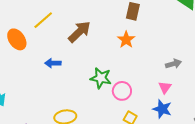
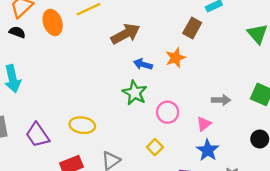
blue arrow: (53, 63) -> (143, 64), moved
pink circle: (122, 91) -> (168, 112), moved
blue star: (162, 109) -> (208, 150), moved

